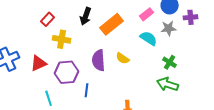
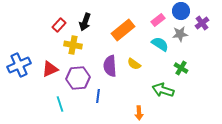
black arrow: (86, 16) -> (85, 22), moved
purple cross: (191, 17) -> (202, 23), turned -32
green arrow: (168, 84) -> (163, 90), moved

